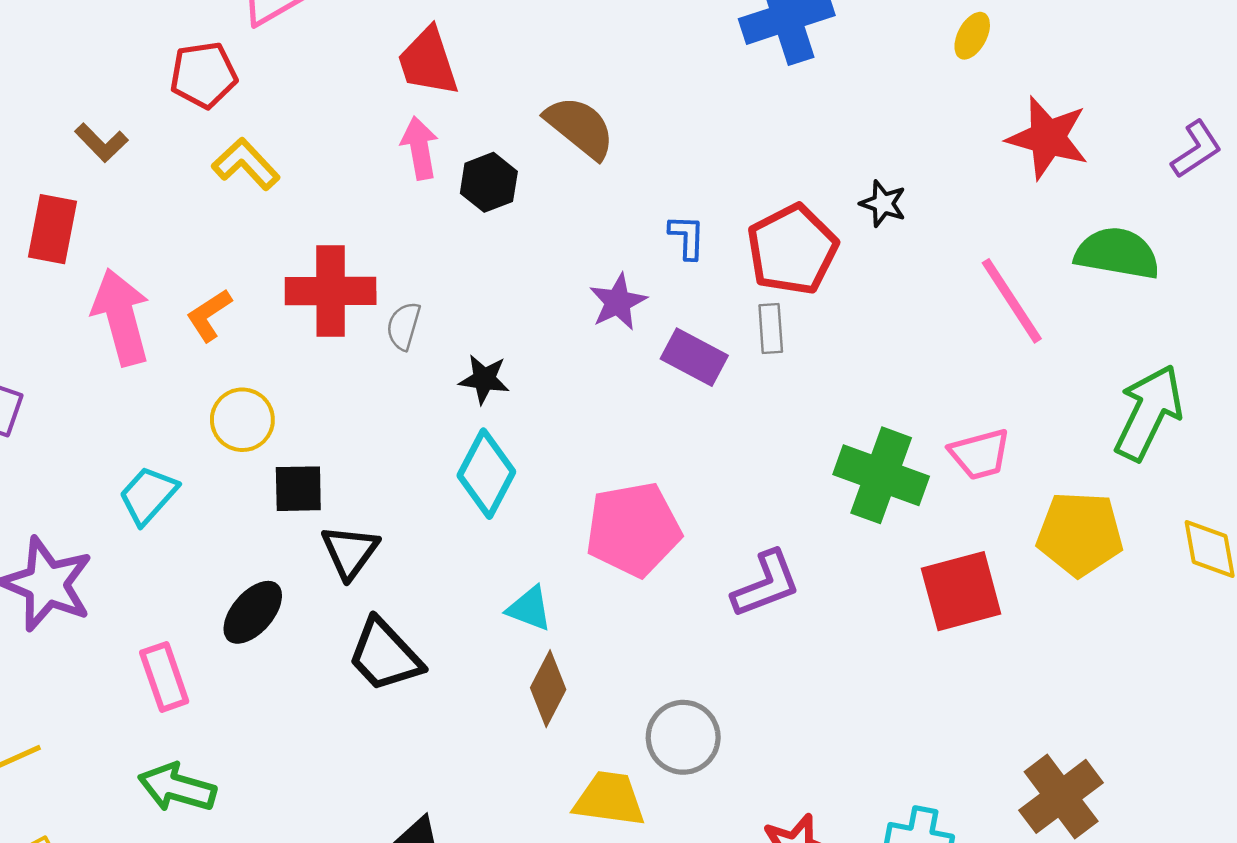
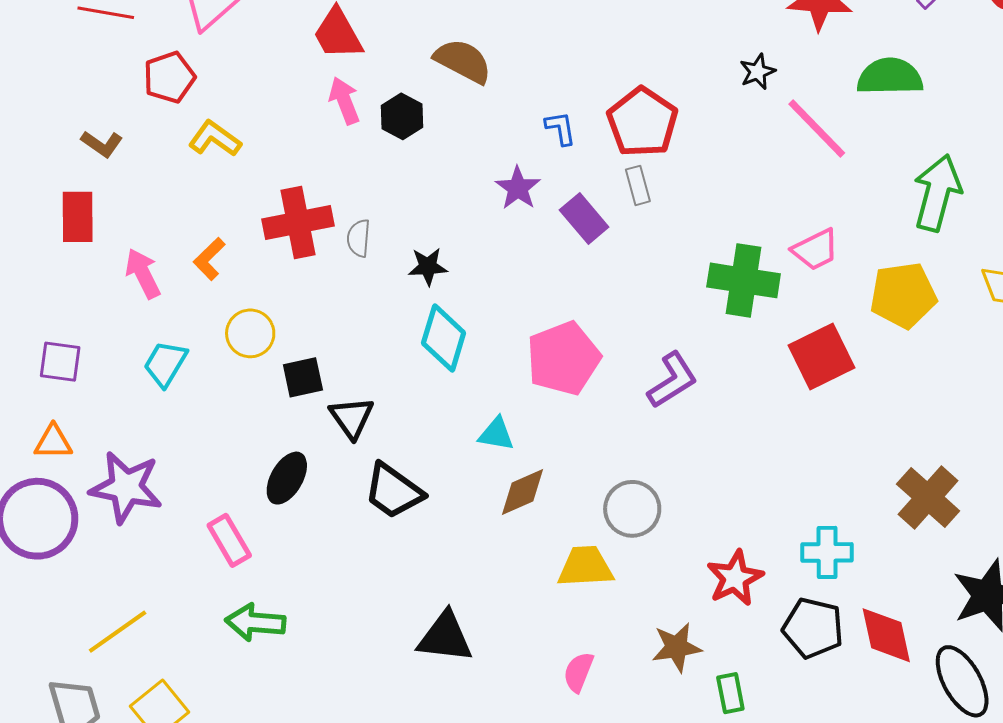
black star: (883, 204) -> (758, 72), moved, turned -30
pink arrow: (121, 317) -> (143, 273), size x0.7
purple rectangle: (694, 357) -> (584, 218), turned 33
cyan trapezoid: (148, 495) -> (165, 364), moved
brown diamond: (548, 689) -> (523, 492), turned 50

